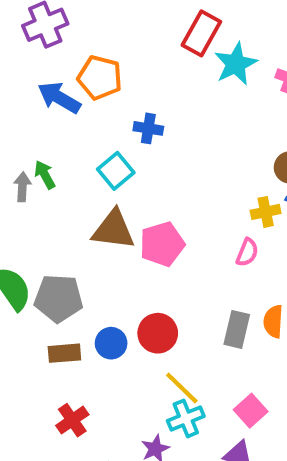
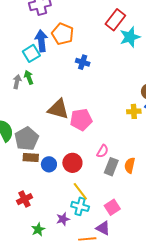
blue arrow: (59, 98) -> (41, 41), turned 45
cyan square: (116, 171) -> (31, 53), moved
pink semicircle: (247, 252) -> (103, 151), moved
gray pentagon: (59, 298) -> (27, 139), turned 30
brown rectangle: (64, 353) -> (31, 158), moved
cyan cross: (186, 418) -> (80, 206), turned 30

